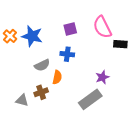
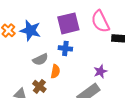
purple square: (70, 29) -> (68, 23), size x1.6
brown cross: (41, 92) -> (39, 86), turned -32

